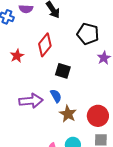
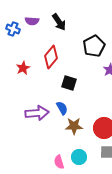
black pentagon: (88, 34) -> (94, 46), turned 30
brown star: (68, 114) -> (74, 126), turned -30

